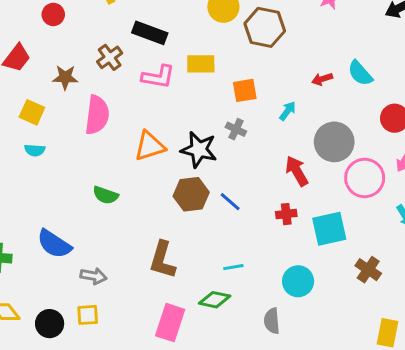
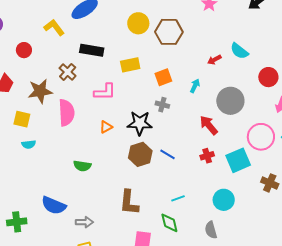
brown star: (65, 77) -> (40, 91), size x1.4
pink L-shape: (158, 77) -> (105, 92), moved
orange triangle: (150, 146) -> (106, 127), size x0.6
pink circle: (365, 178) -> (261, 137), moved
green diamond: (215, 300) -> (169, 223), turned 75

